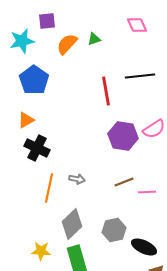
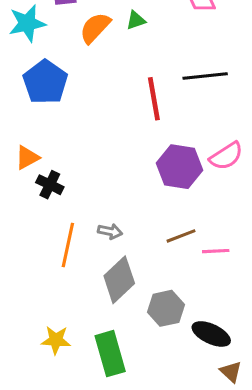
orange triangle: (26, 120) -> (27, 158), moved
black cross: (37, 148) -> (50, 185), size x0.7
gray diamond: (72, 224) -> (119, 280), moved

